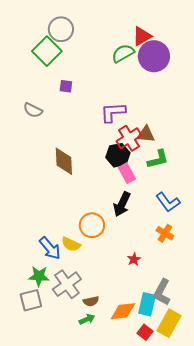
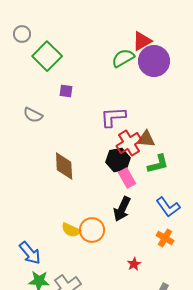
gray circle: (61, 29) -> (22, 34), moved, size x0.7
yellow semicircle: (71, 244) -> (71, 230), moved
blue arrow: (50, 248) -> (30, 253), moved

